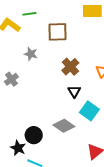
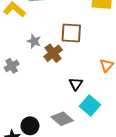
brown square: (58, 32) -> (71, 33), moved
brown cross: (70, 67) -> (53, 53), moved

